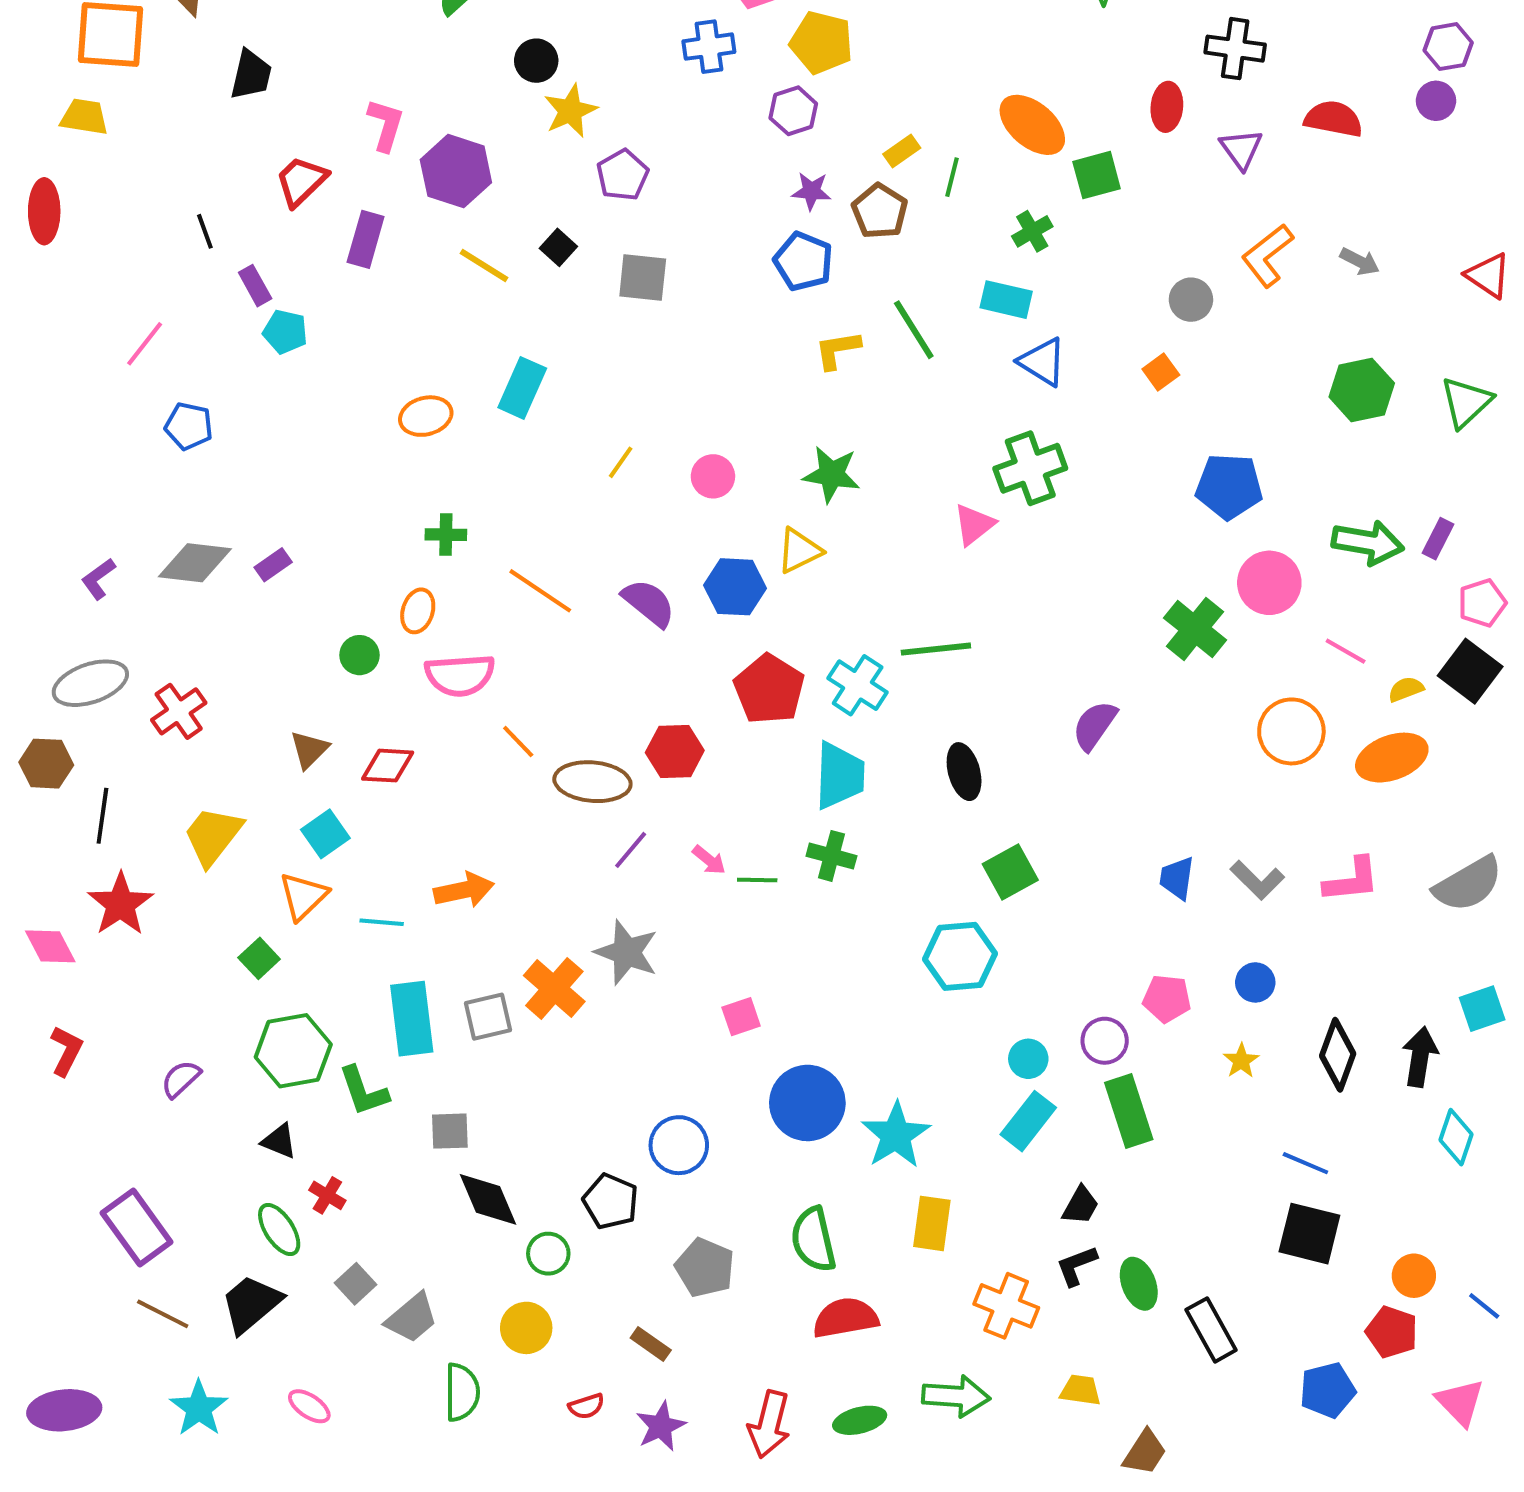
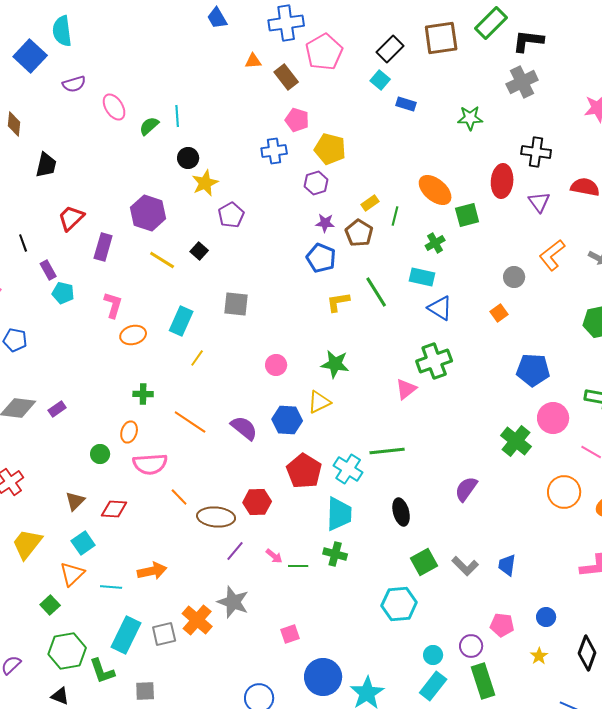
red ellipse: (1167, 107) -> (502, 181), size x1.4
pink L-shape: (386, 125) -> (113, 305), moved
gray square: (643, 278) -> (236, 304), moved
yellow line: (621, 462) -> (197, 358), moved
gray L-shape: (1257, 880) -> (465, 566), moved
cyan rectangle: (412, 1019) -> (126, 635), turned 33

